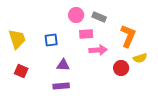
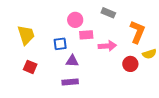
pink circle: (76, 15) -> (75, 20), moved
pink rectangle: (86, 34) -> (86, 35), moved
blue square: (51, 40) -> (60, 44), moved

